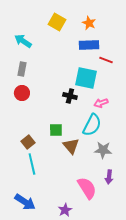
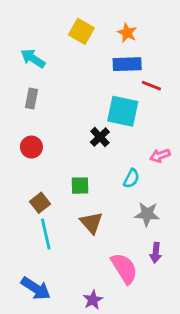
red circle: (22, 93) -> (31, 147), moved
black cross: (70, 96) -> (100, 137), turned 32
pink arrow: (101, 103) -> (160, 156), moved
cyan semicircle: (92, 125) -> (131, 178), size x0.6
brown triangle: (71, 146) -> (91, 223), moved

